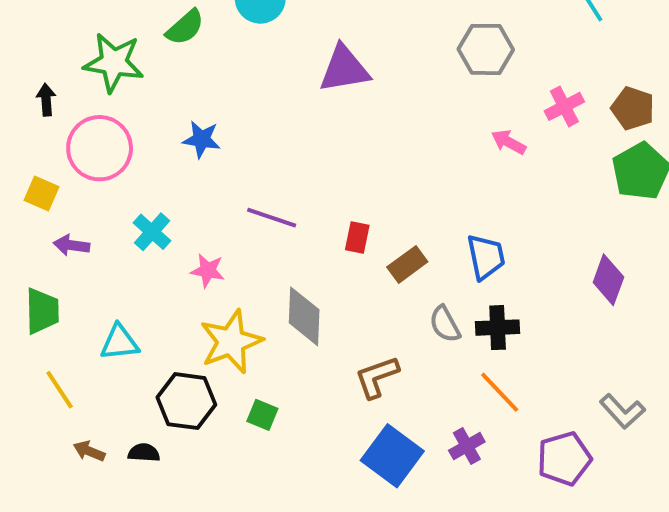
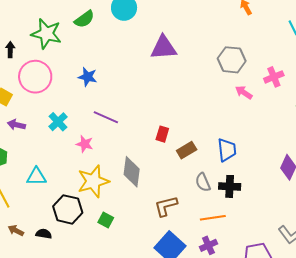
gray hexagon: (486, 49) -> (232, 60), moved
purple line: (272, 218) -> (106, 117), moved
orange line: (500, 392) -> (213, 218), moved, turned -60

